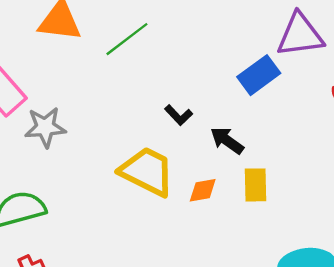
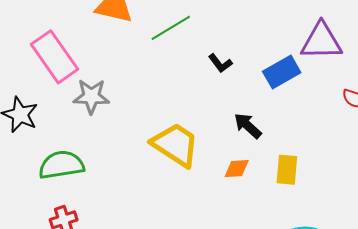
black L-shape: (179, 115) -> (220, 63), moved
yellow rectangle: (256, 185) -> (287, 170), moved
orange diamond: (203, 190) -> (237, 169), moved

